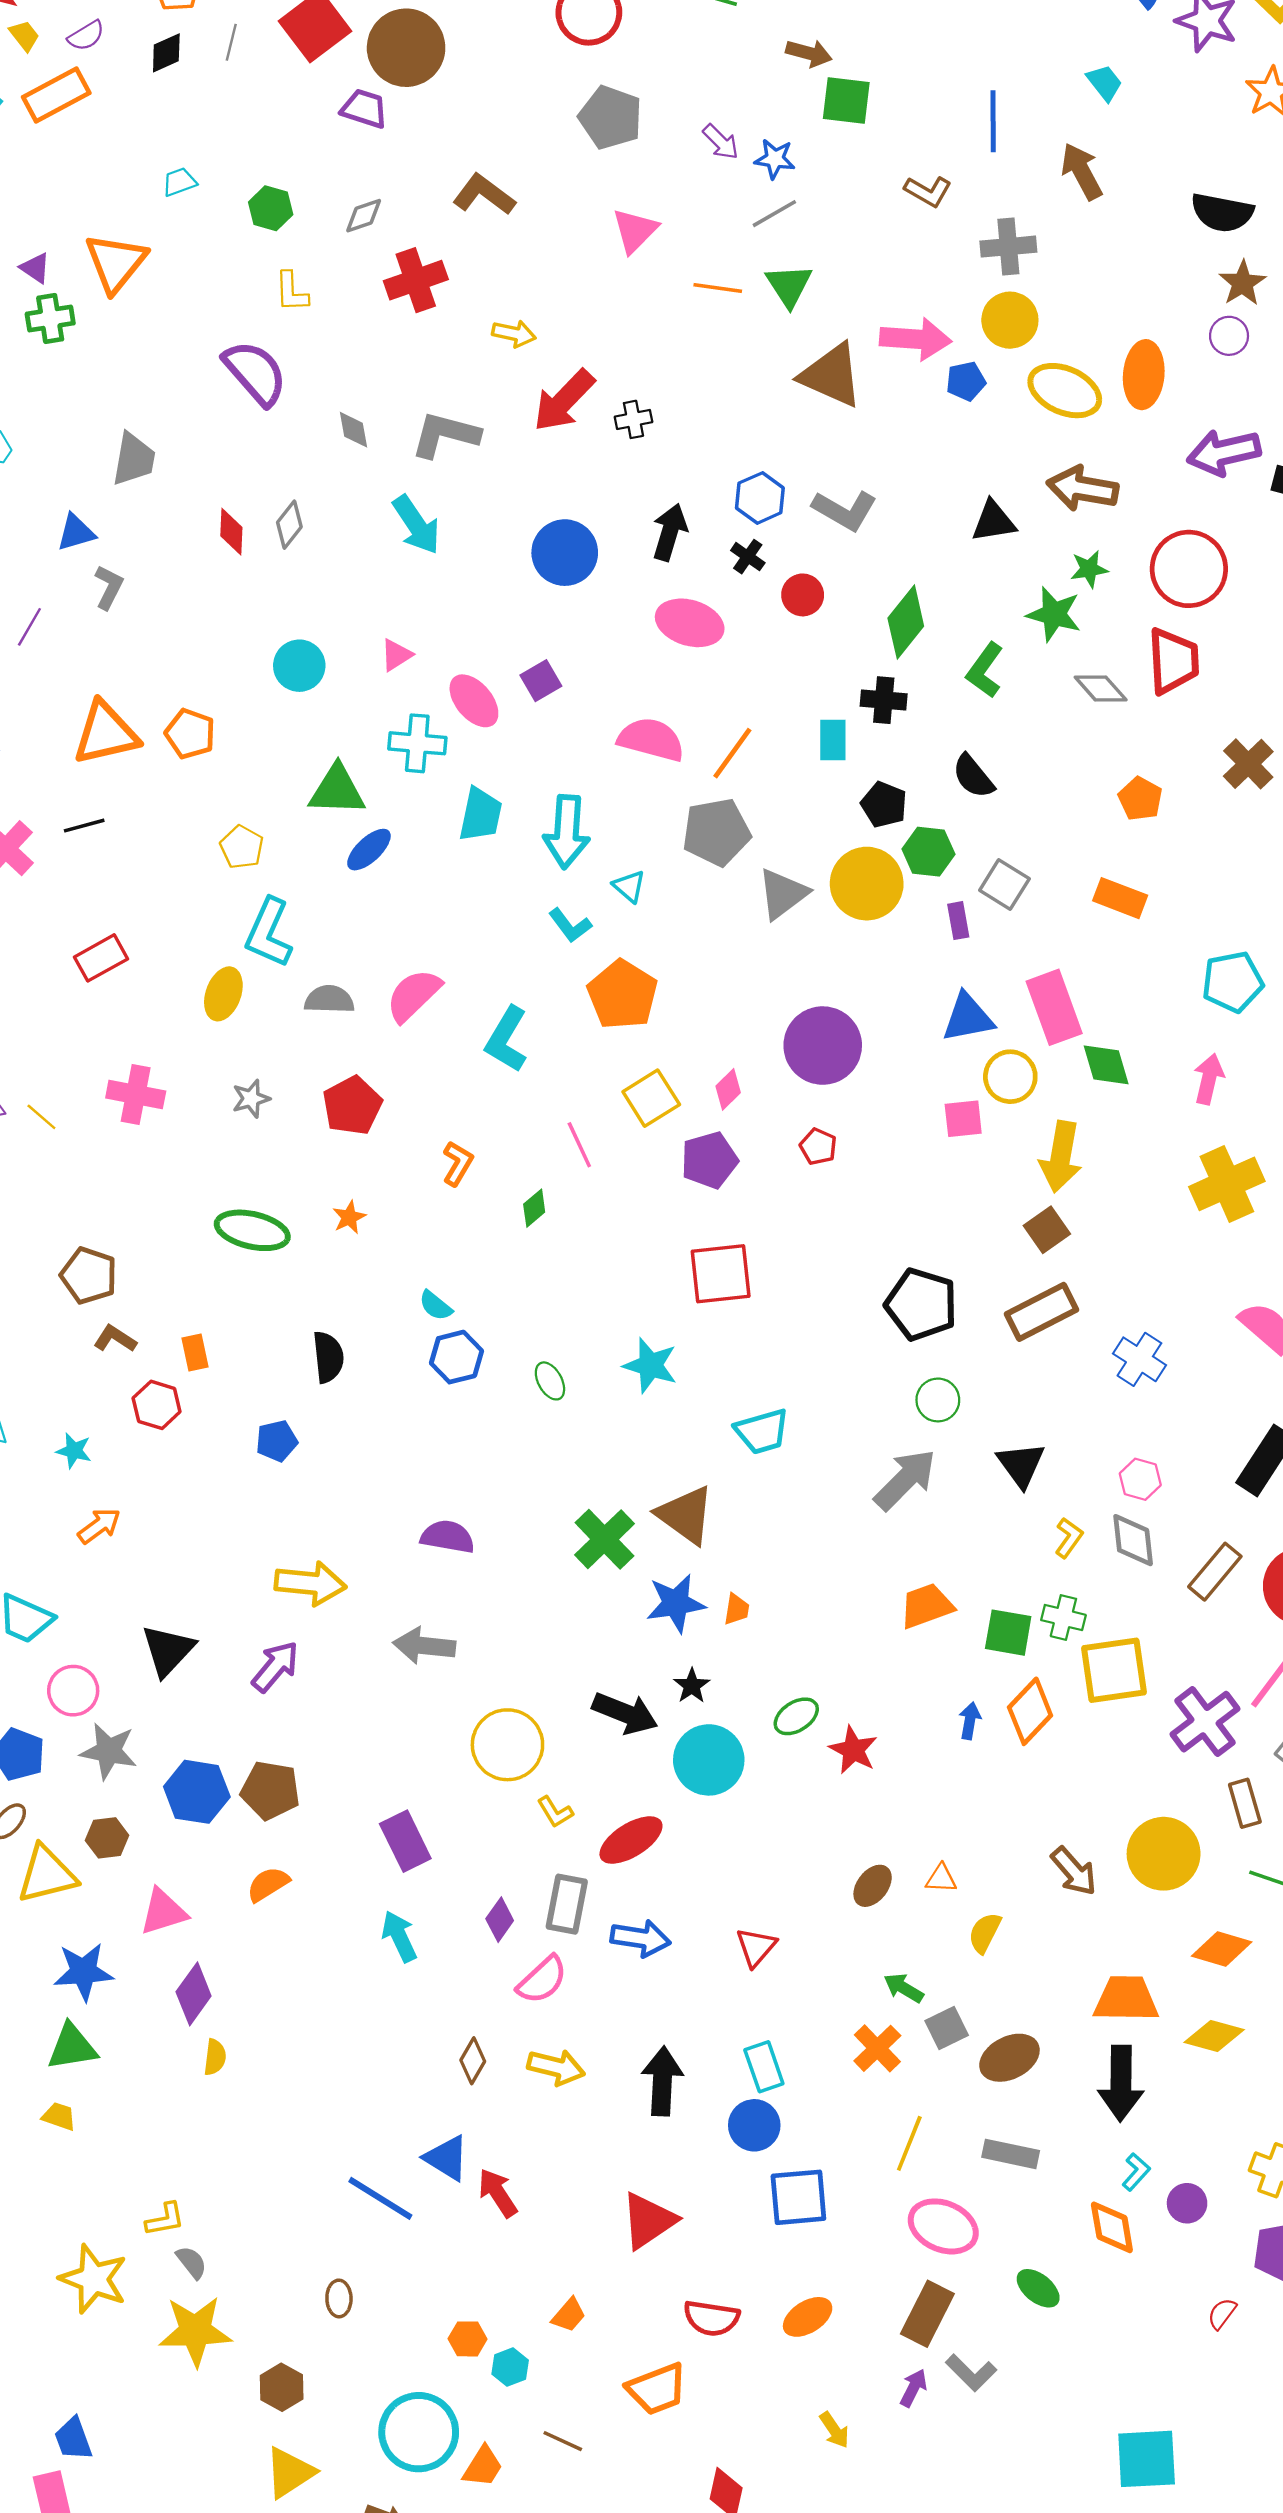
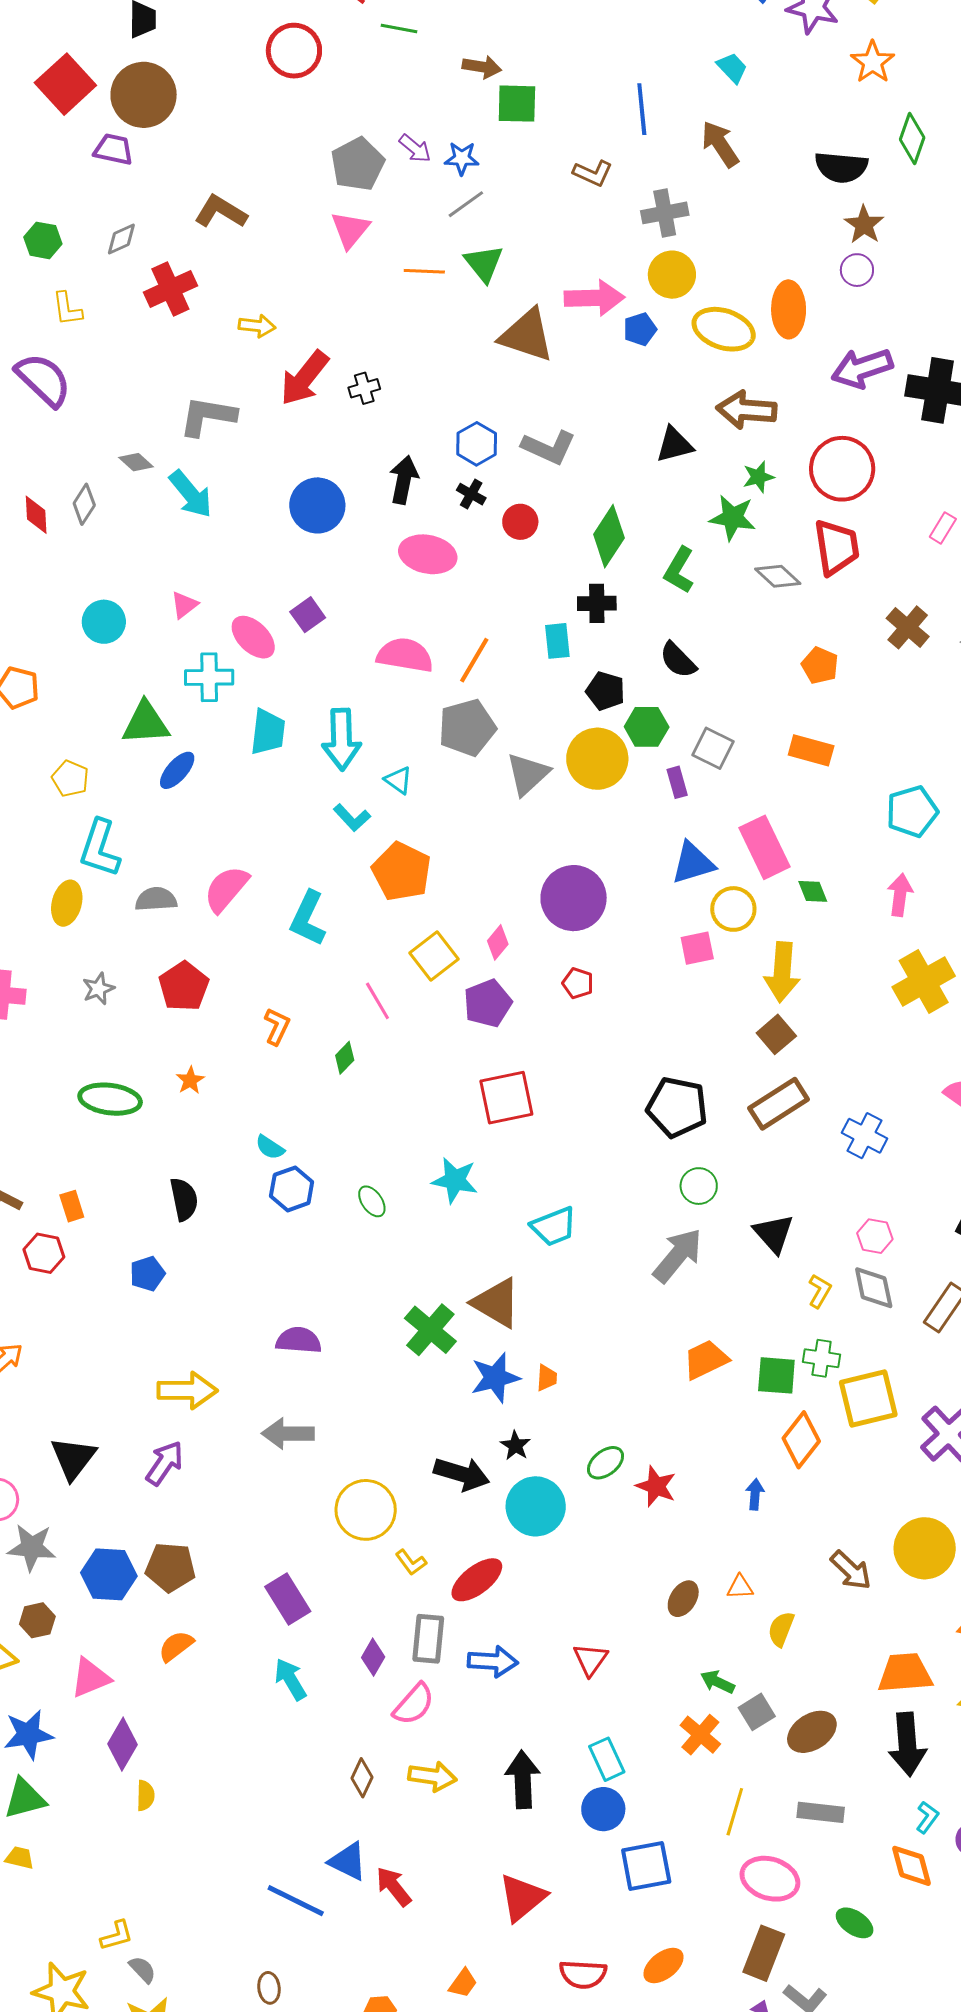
gray pentagon: (611, 117) -> (358, 164), moved, turned 30
gray diamond: (354, 430) -> (136, 462), moved, turned -32
green diamond: (1106, 1065) -> (813, 891), size x0.7
blue arrow: (970, 1721) -> (755, 1494), moved

